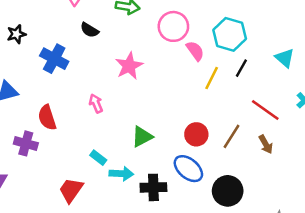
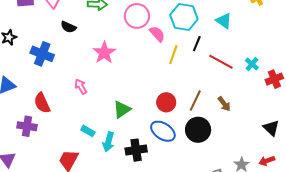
cyan triangle: (285, 58) -> (224, 21), moved
red line: (265, 110) -> (221, 62), moved
cyan arrow: (121, 174) -> (108, 142), turned 108
black circle: (228, 191) -> (198, 130), moved

